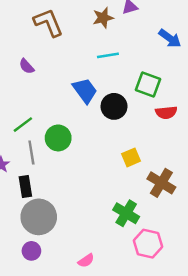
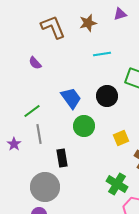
brown star: (103, 18) -> (88, 23), moved
blue trapezoid: (85, 91) -> (71, 98), moved
green circle: (58, 138) -> (84, 126), moved
black rectangle: (25, 187) -> (62, 158), moved

